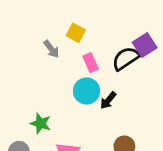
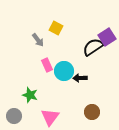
pink rectangle: (91, 63) -> (47, 65), moved
black arrow: (108, 100) -> (80, 78), turned 48

